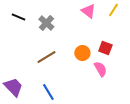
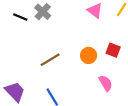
gray cross: (46, 23) -> (43, 12), moved
pink semicircle: (100, 69) -> (106, 83), moved

